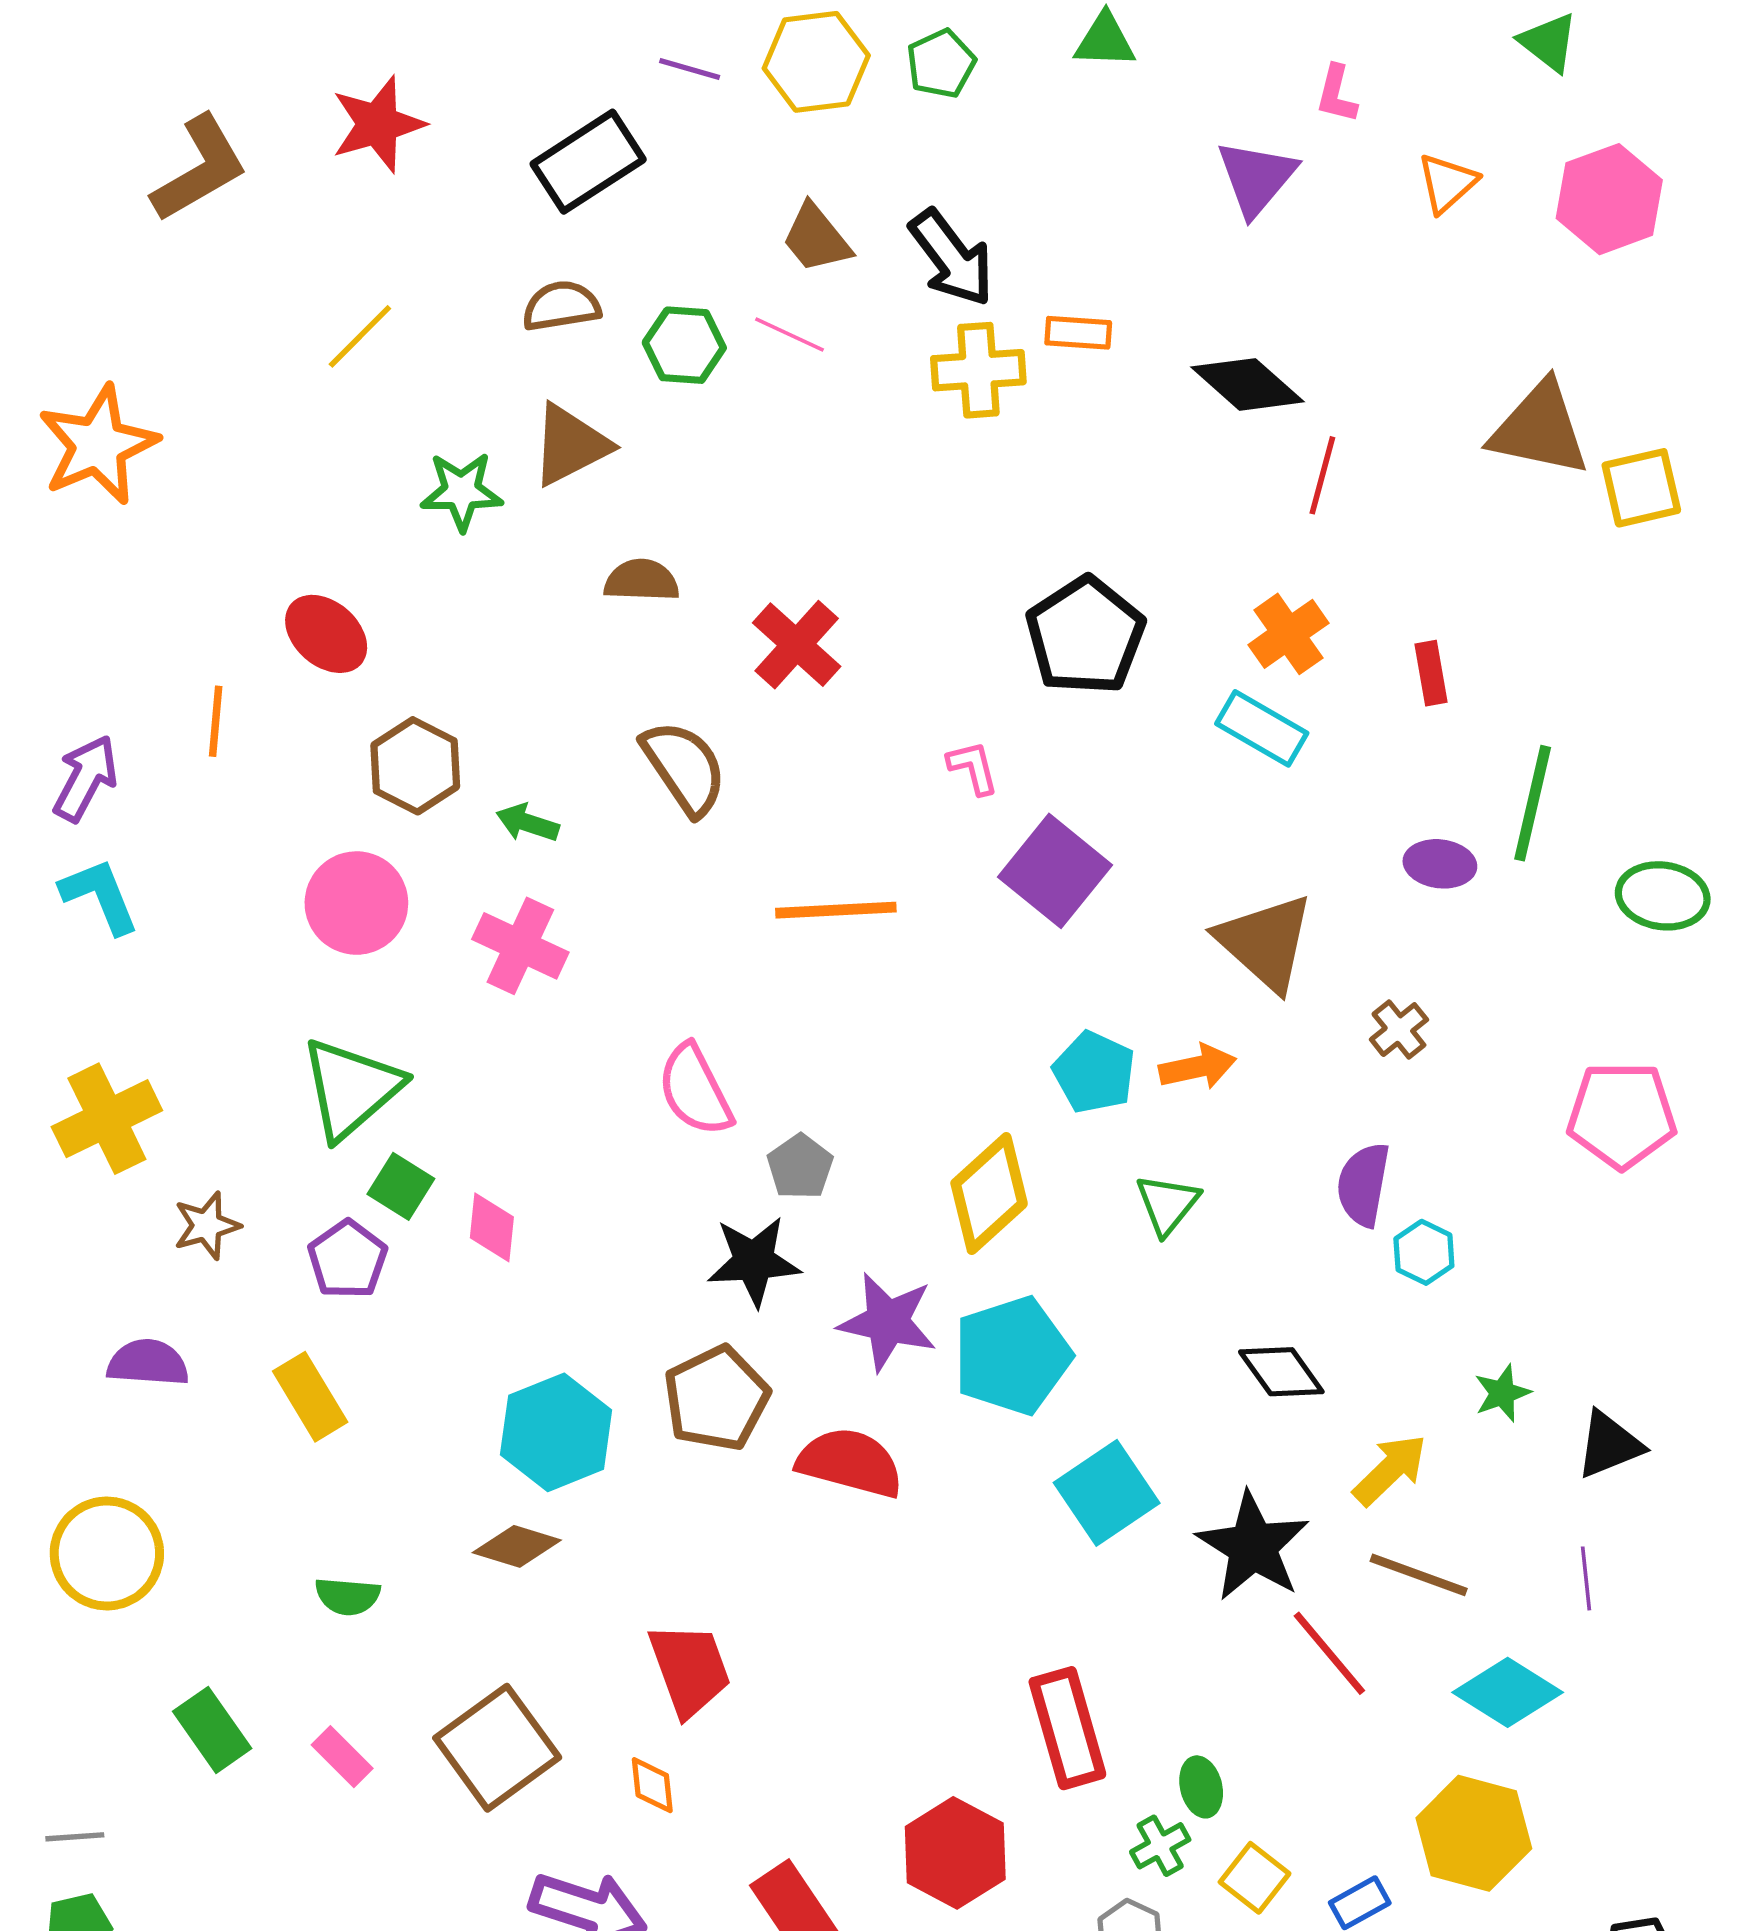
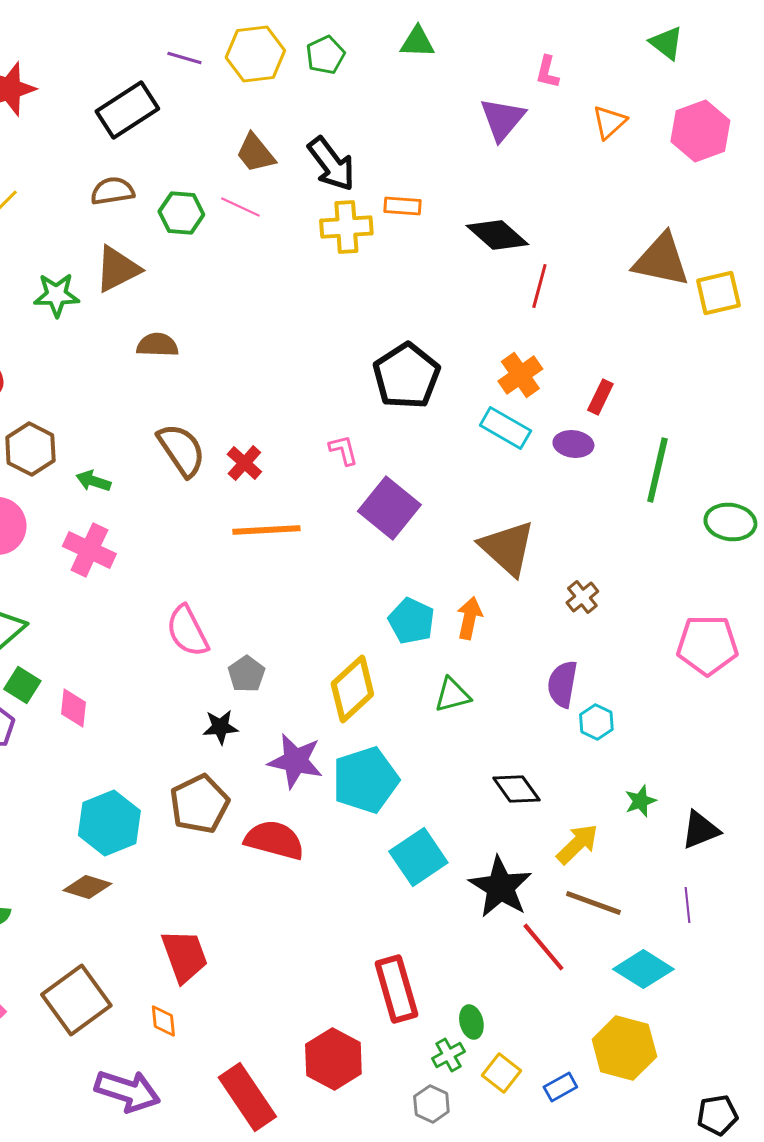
red cross: (797, 645) -> (244, 463), moved, size x0.7
red rectangle: (1431, 673) -> (600, 397), turned 36
purple ellipse: (1440, 864) -> (573, 444), moved
orange arrow: (1198, 1067) -> (469, 618), turned -66
green triangle: (1167, 1204) -> (452, 695), turned 36
black star: (754, 1261) -> (220, 727), size x0.7

